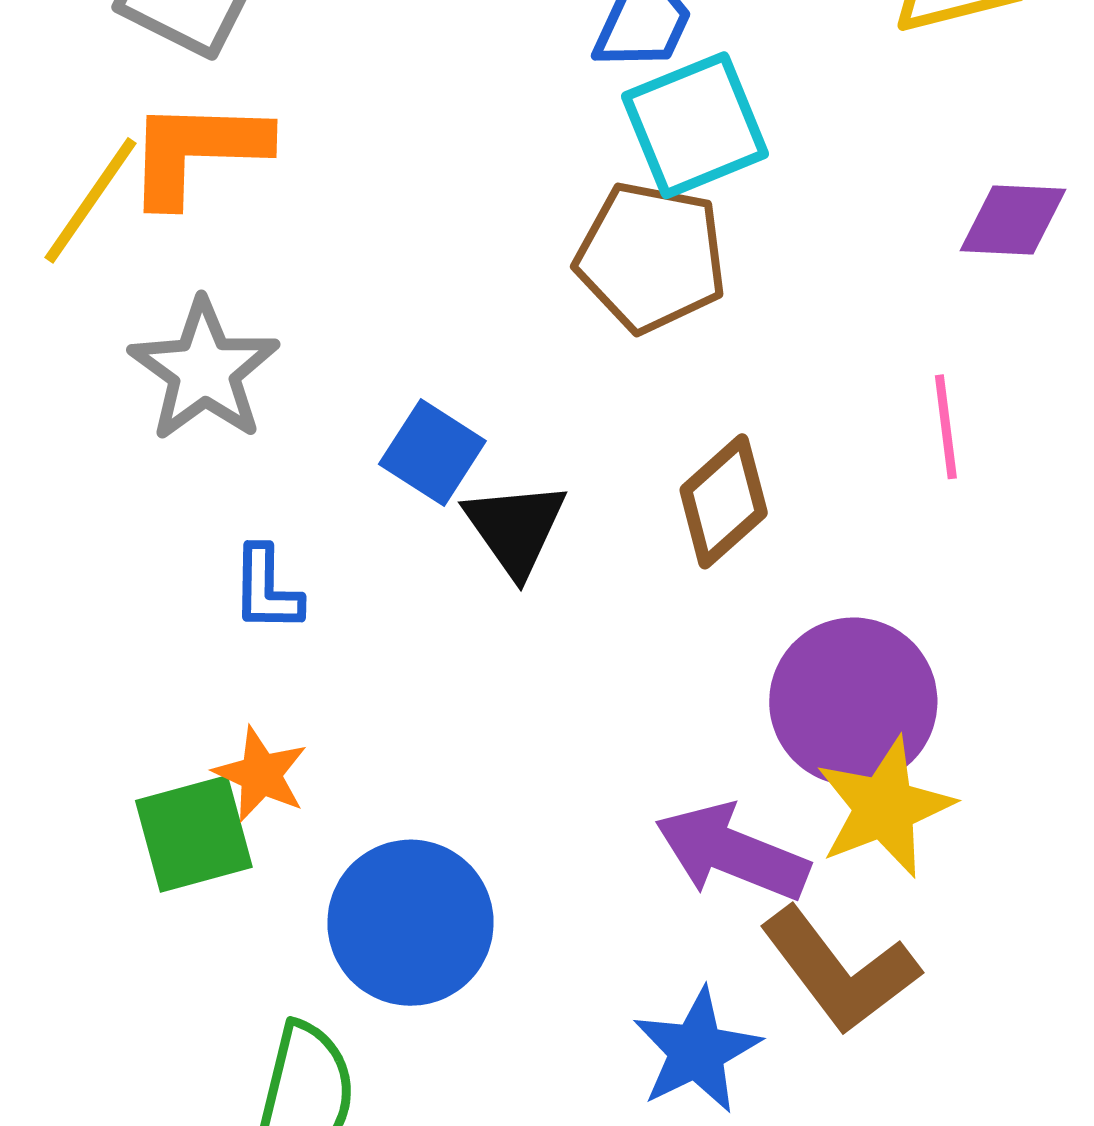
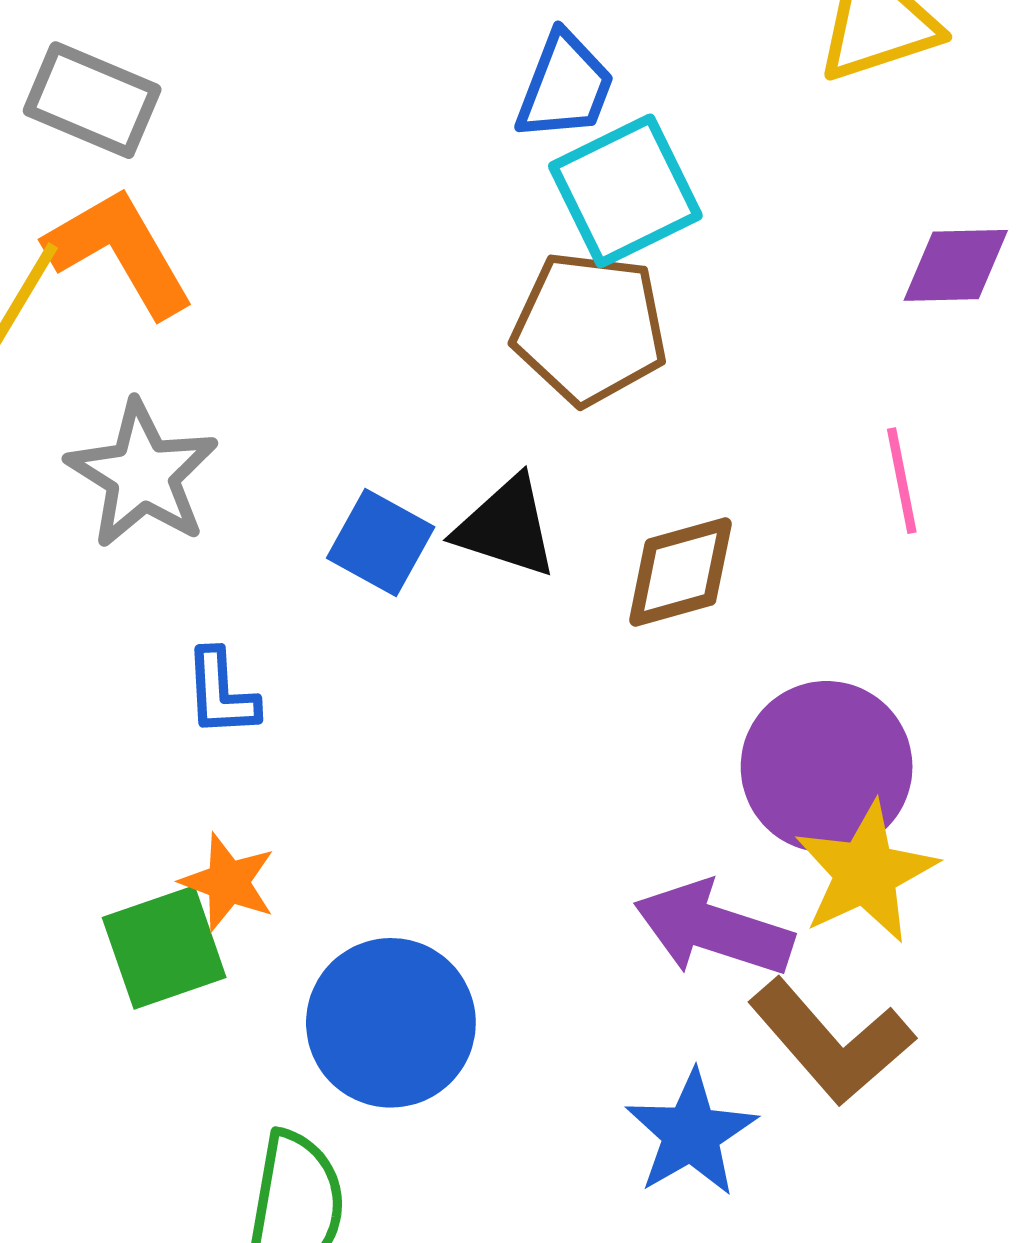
orange L-shape: (197, 151) -> (120, 252), turned 62
brown diamond: (724, 501) -> (680, 572), turned 30
black triangle: (515, 528) -> (506, 527), moved, turned -33

